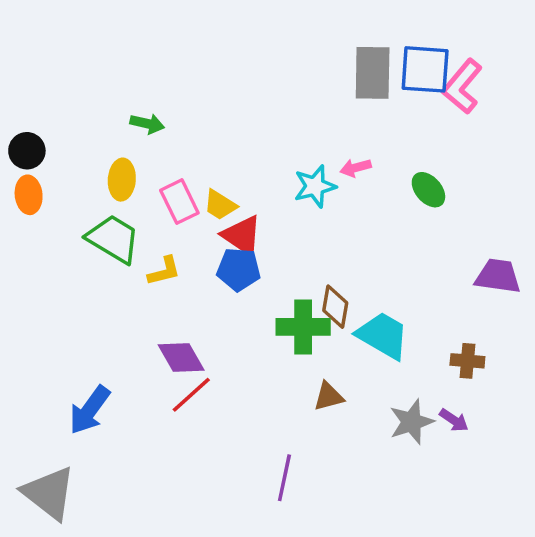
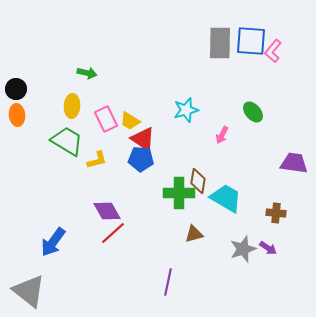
pink L-shape: (462, 86) -> (273, 51), size x0.7
pink arrow: (356, 168) -> (222, 135), moved, turned -48

